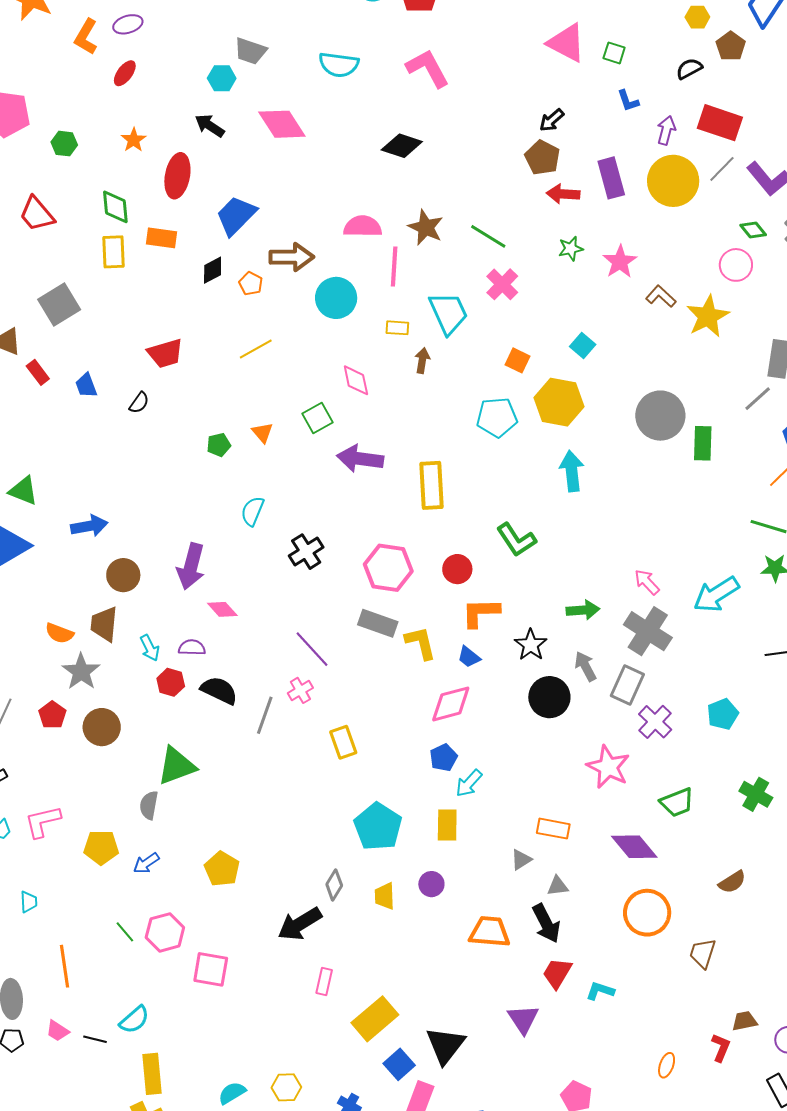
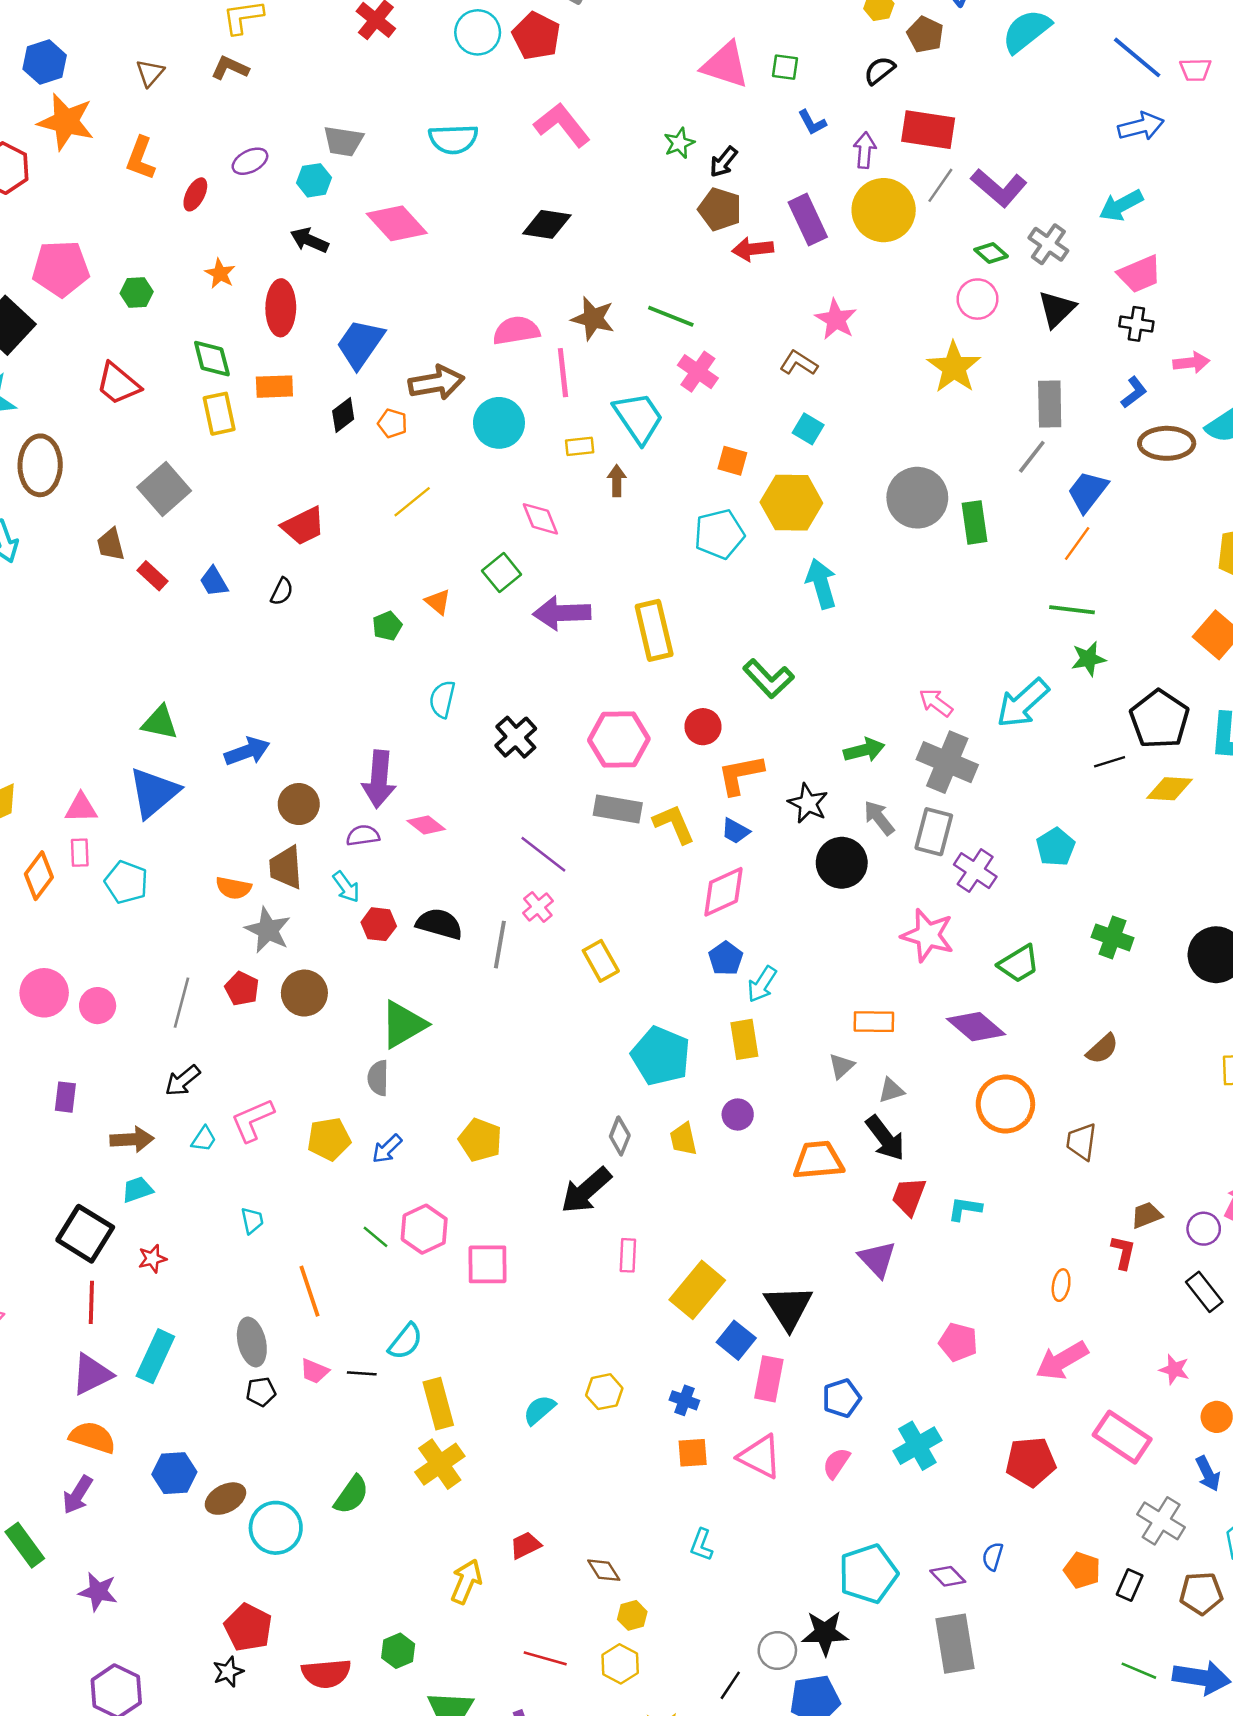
purple ellipse: (128, 24) -> (250, 161), moved
green star: (571, 249) -> (679, 143), moved
brown L-shape: (661, 296) -> (799, 363), moved
purple semicircle: (192, 648) -> (363, 835), moved

